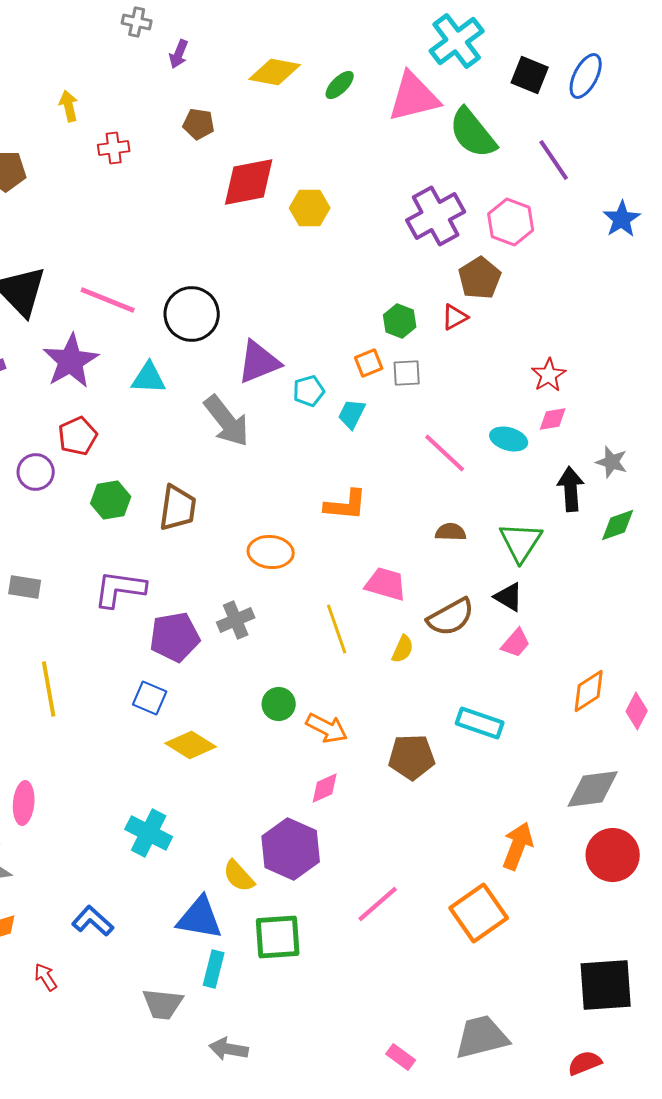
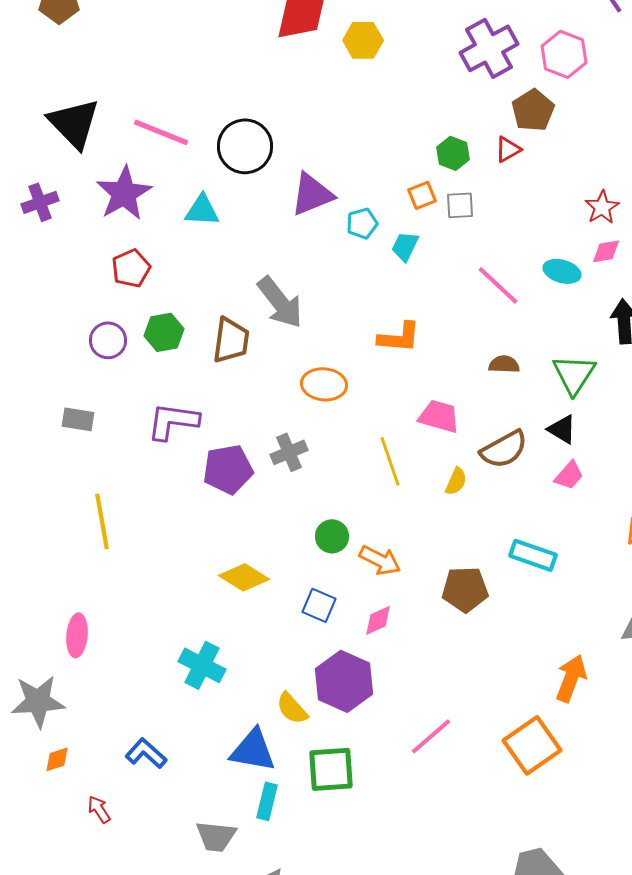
gray arrow: (227, 421) -> (280, 302), moved
purple circle: (36, 472) -> (108, 340), moved
blue square: (150, 698) -> (319, 605), moved

